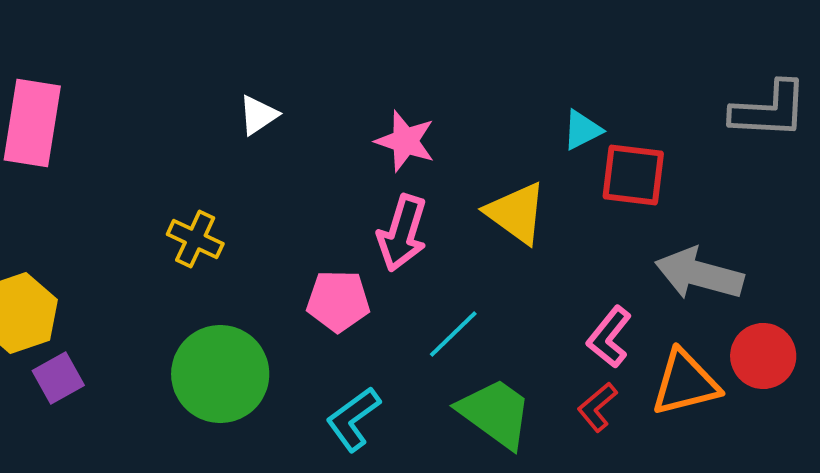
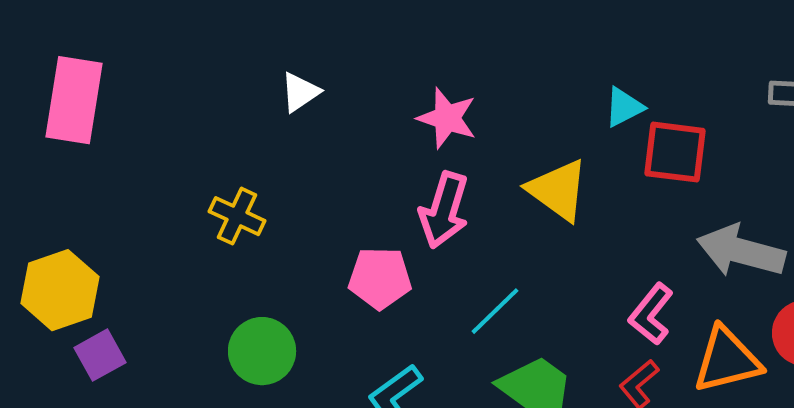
green circle: (220, 374) -> (262, 351), size x0.7

